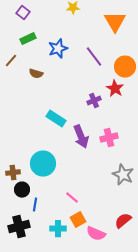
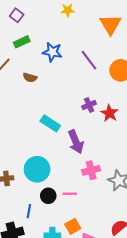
blue star: (58, 49) -> (52, 52), turned 30
red star: (115, 89) -> (109, 113), moved
pink cross: (109, 138) -> (91, 170), moved
black circle: (22, 190) -> (48, 196), moved
pink line: (72, 198) -> (70, 194), moved, turned -40

